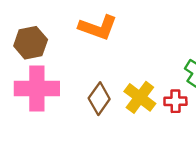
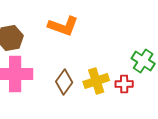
yellow cross: (140, 97) -> (96, 81), turned 35

